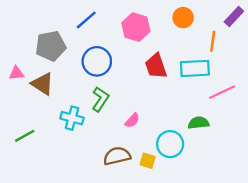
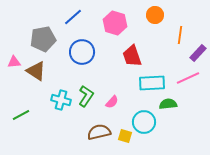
purple rectangle: (234, 16) -> (198, 53), moved
cyan rectangle: (195, 68) -> (152, 83), moved
green L-shape: (100, 99) -> (86, 96), moved

